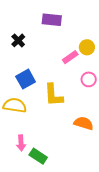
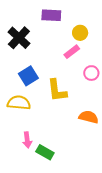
black cross: (18, 40) -> (19, 38), size x1.6
yellow circle: (87, 47) -> (80, 33), moved

